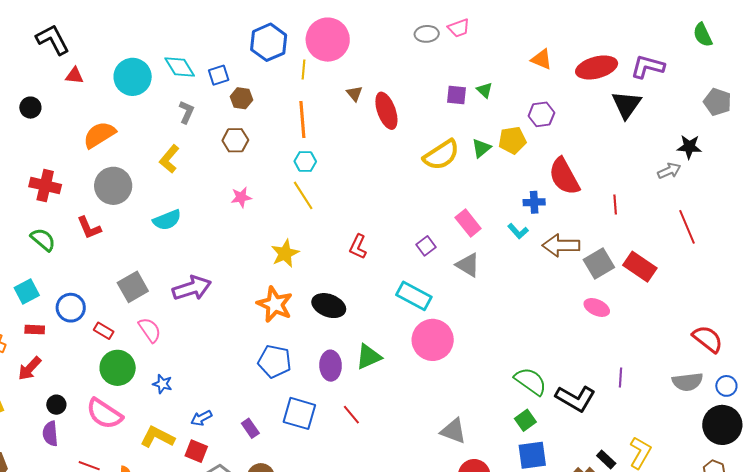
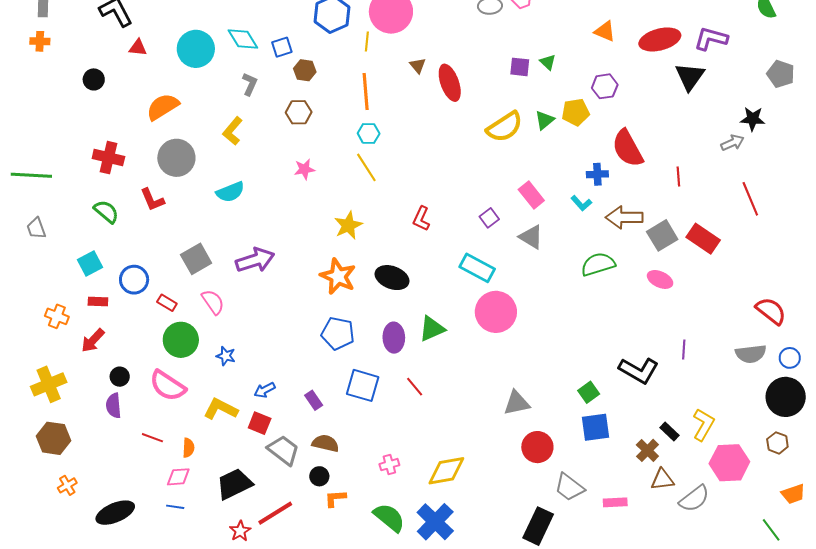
green semicircle: (530, 381) -> (598, 264), moved, turned -52
gray triangle: (453, 431) -> (517, 403), turned -32

